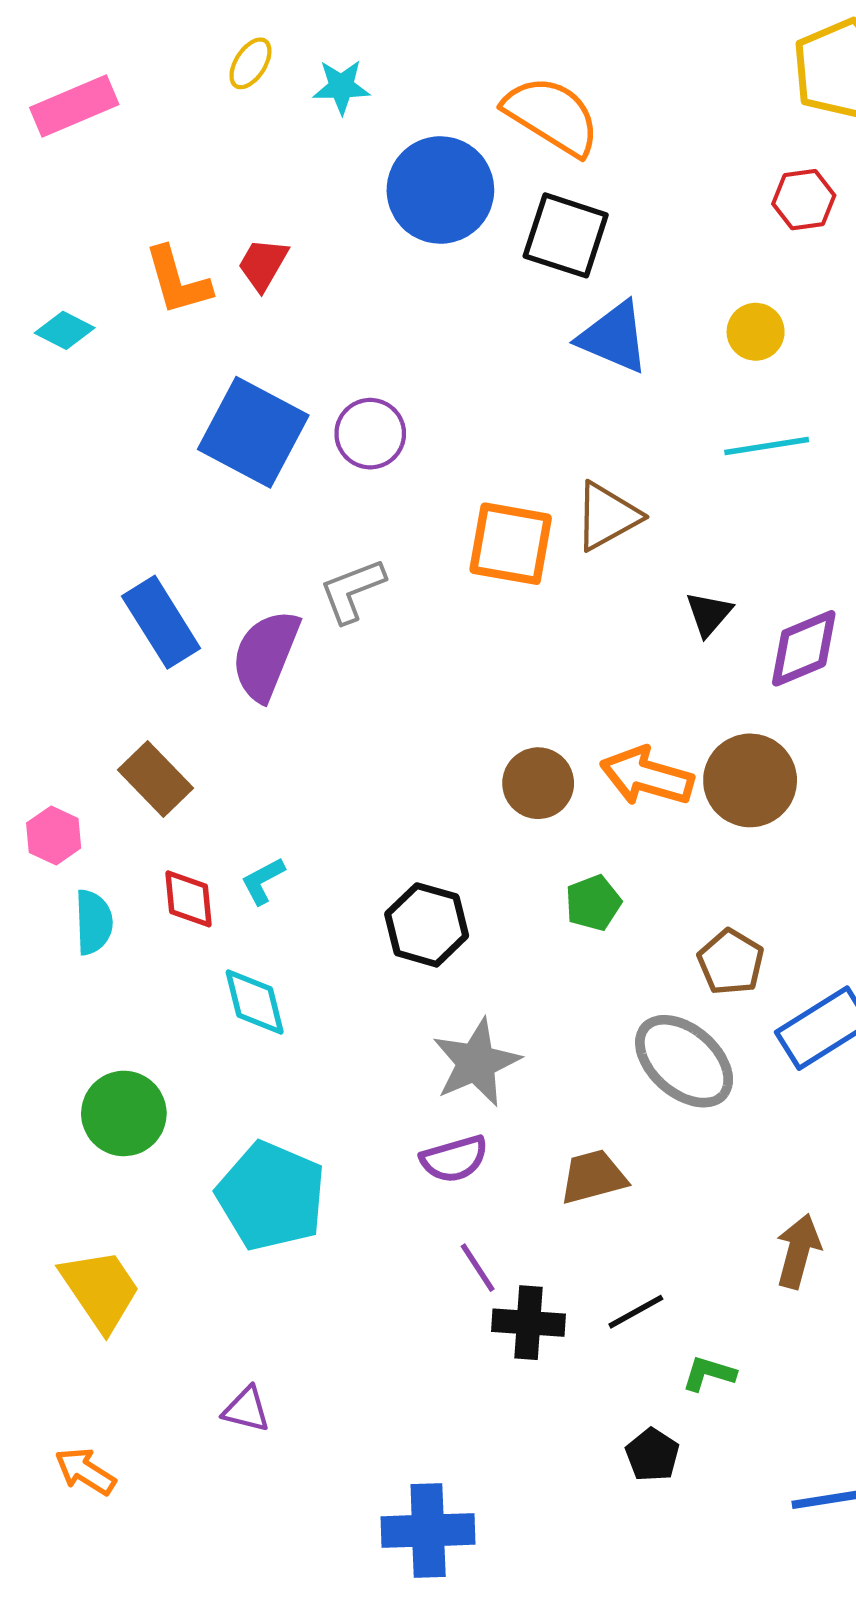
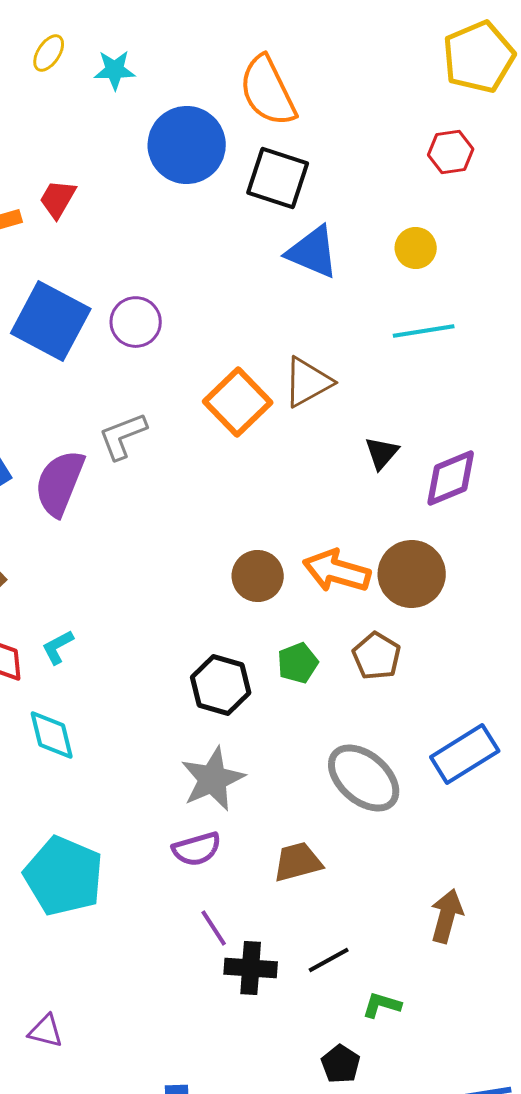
orange semicircle: (552, 116) -> (268, 91), turned -148
orange square: (511, 544) -> (238, 402), turned 36
black hexagon: (427, 925) -> (221, 685), moved
brown pentagon: (731, 962) -> (377, 656), moved

